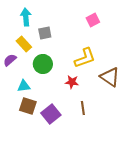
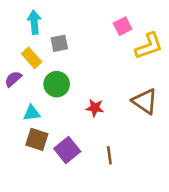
yellow L-shape: (85, 58) -> (149, 46), moved
brown line: (83, 108) -> (109, 155), moved

